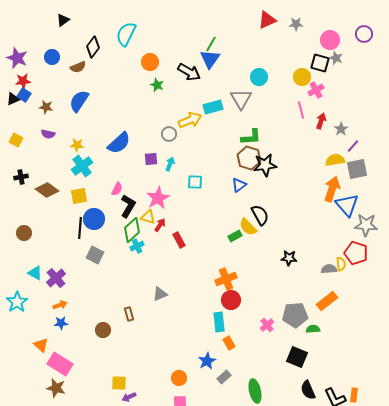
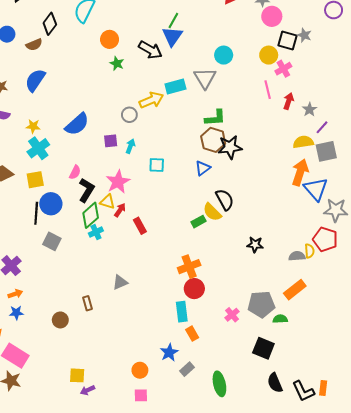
pink circle: (330, 40) -> (272, 16), moved

